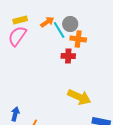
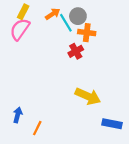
yellow rectangle: (20, 20) -> (23, 12), turned -48
red cross: (68, 56) -> (76, 51), turned -32

